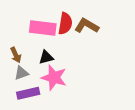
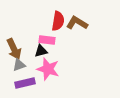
pink rectangle: (43, 28) -> (47, 40), moved, size x0.7
brown arrow: (16, 55) -> (14, 49), size x1.5

